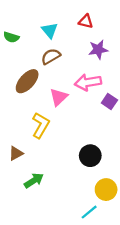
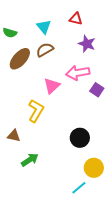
purple star: (98, 50) -> (87, 44), turned 30
brown ellipse: (27, 81) -> (20, 59), moved
brown triangle: (16, 153) -> (14, 136), turned 40

